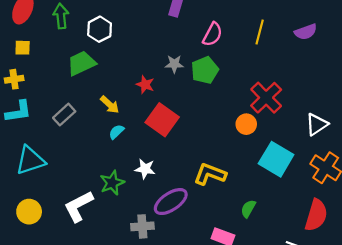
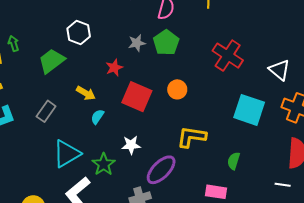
green arrow: (61, 16) -> (14, 43), moved, size x0.7
white hexagon: (100, 29) -> (79, 33), moved
red star: (145, 84) -> (114, 68), turned -30
orange circle: (246, 124) -> (177, 89), moved
white triangle: (317, 124) -> (279, 70), turned -35
cyan triangle: (30, 160) -> (67, 154), moved

